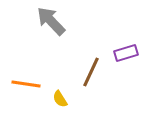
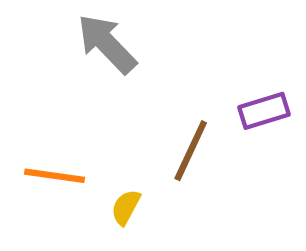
yellow semicircle: (60, 99) -> (126, 207), turned 60

